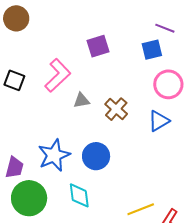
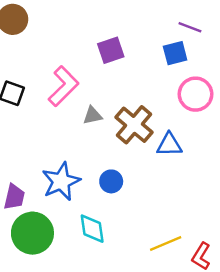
brown cross: (116, 109) -> (134, 125), size x1.4
blue triangle: (159, 121) -> (169, 145), moved, turned 30
blue circle: (96, 156) -> (111, 181), size x0.7

